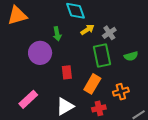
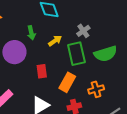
yellow arrow: (87, 30) -> (55, 41), moved
green semicircle: (131, 56) -> (105, 54), size x1.6

